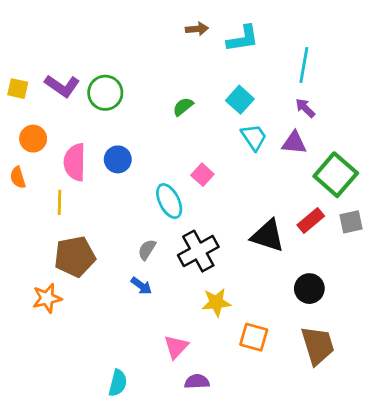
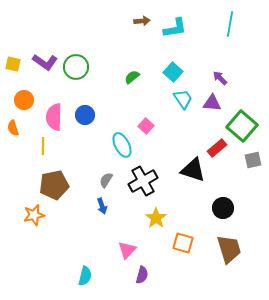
cyan line: (304, 65) -> (230, 24), moved
red rectangle: (311, 220) -> (217, 148), moved
blue arrow: (141, 286) -> (102, 206), turned 35
yellow star: (216, 302) -> (156, 218), turned -30
purple semicircle: (197, 382) -> (142, 275), turned 108

